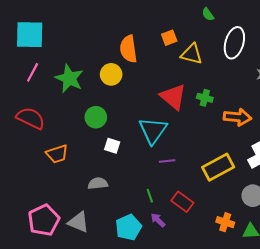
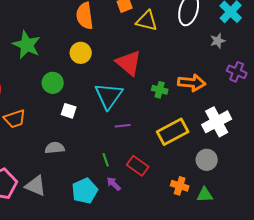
yellow circle: (111, 74) -> (81, 53), moved
green cross: (205, 98) -> (160, 90), moved

